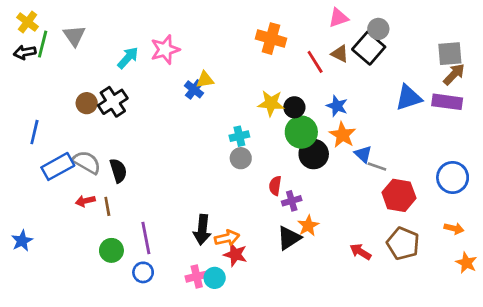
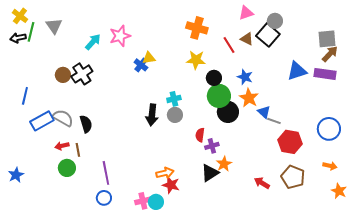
yellow star: (271, 103) -> (196, 60), moved
black arrow: (202, 230) -> (152, 115), moved
green circle: (111, 250) -> (67, 168), moved

